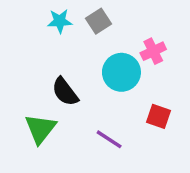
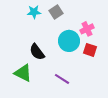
red square: (158, 116) -> (90, 50), moved
green triangle: (40, 129) -> (23, 73), turned -42

